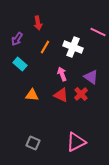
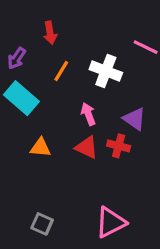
cyan rectangle: (20, 64) -> (21, 98), size x1.5
red cross: (81, 94) -> (119, 146), turned -32

